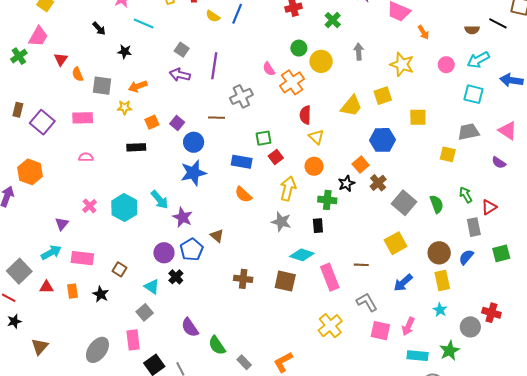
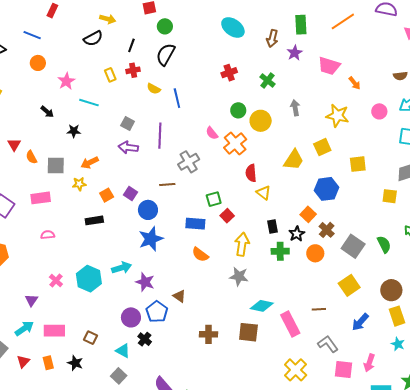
blue line: (237, 14) -> (177, 98), moved, turned -30
orange circle: (314, 166) -> (315, 253), moved
cyan arrow: (160, 200) -> (122, 268), turned -60
black rectangle: (318, 226) -> (273, 226), moved
red triangle: (46, 287) -> (23, 361), turned -40

